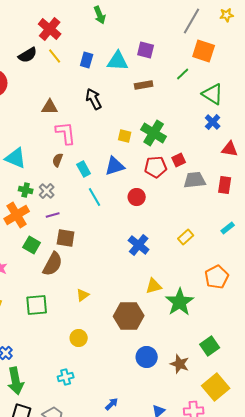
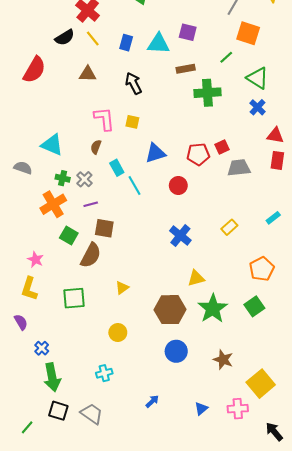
brown triangle: (50, 107) -> (88, 74), moved
green cross: (154, 133) -> (207, 93), moved, turned -35
yellow square: (125, 136) -> (132, 122), moved
cyan rectangle: (84, 169) -> (117, 168), moved
red rectangle: (225, 185) -> (277, 160), moved
green star: (180, 302) -> (213, 309), moved
green square: (210, 346) -> (254, 306), moved
blue circle: (147, 357) -> (176, 351), moved

